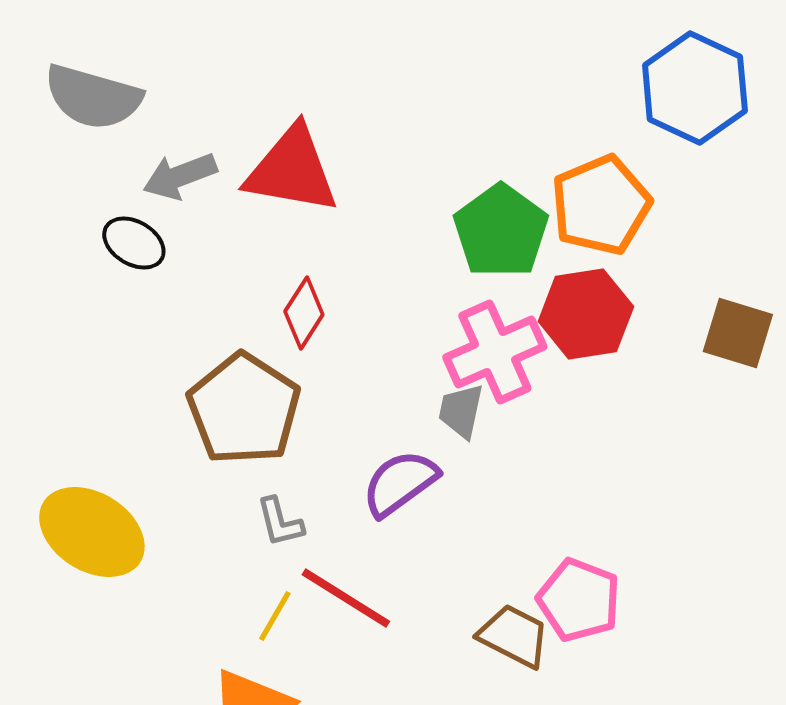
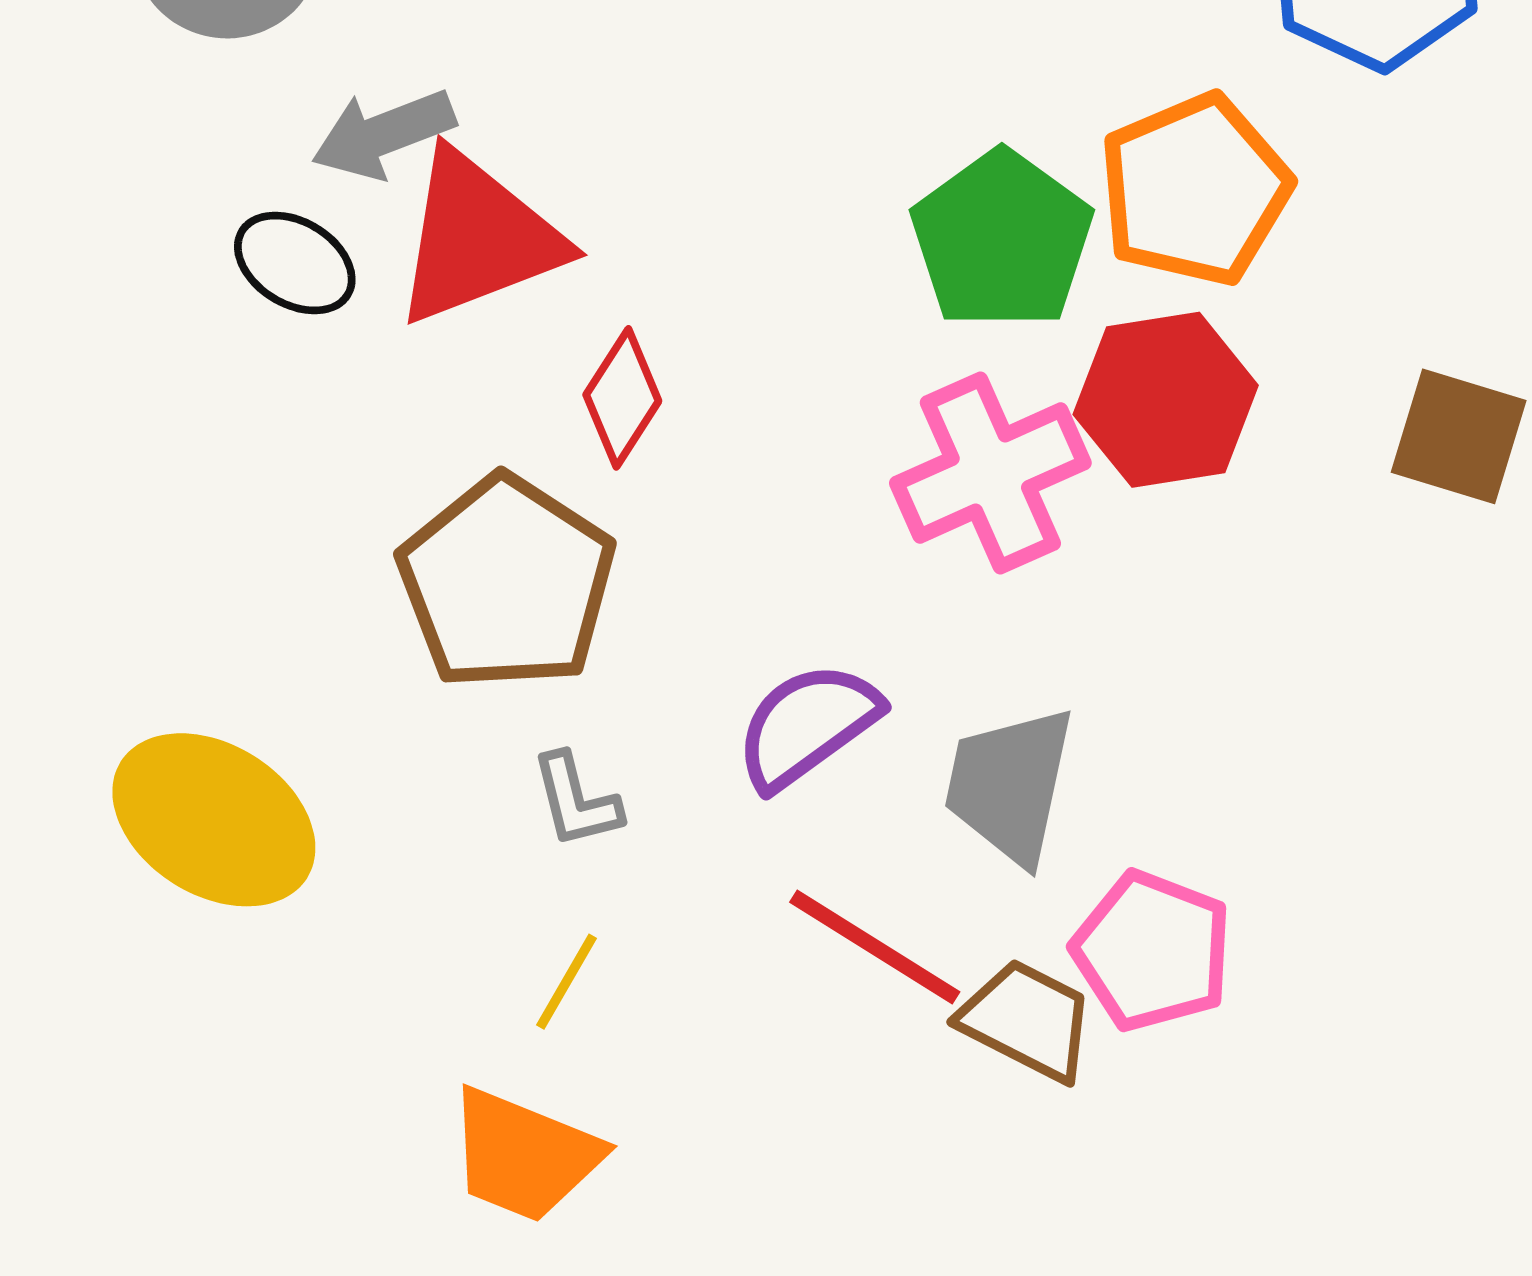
red triangle: (292, 170) -> (478, 238), moved, turned -31
gray trapezoid: (461, 411) -> (1010, 785), moved, size x1.5
red line: (346, 598) -> (875, 947), moved

